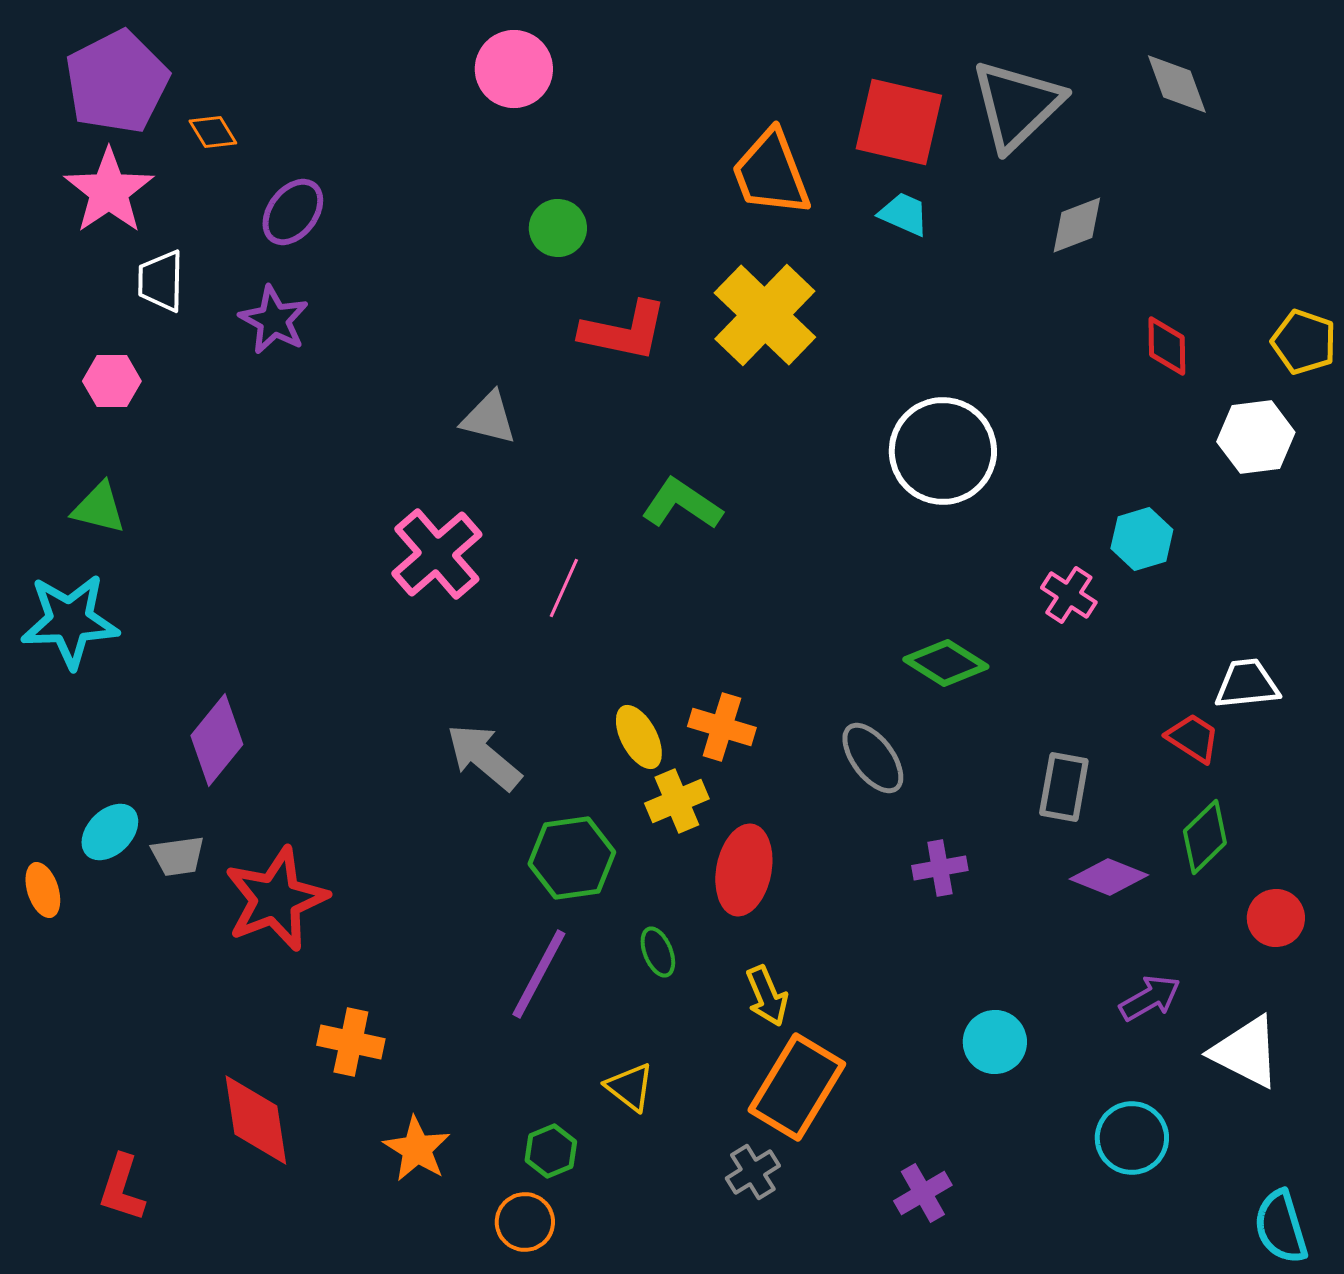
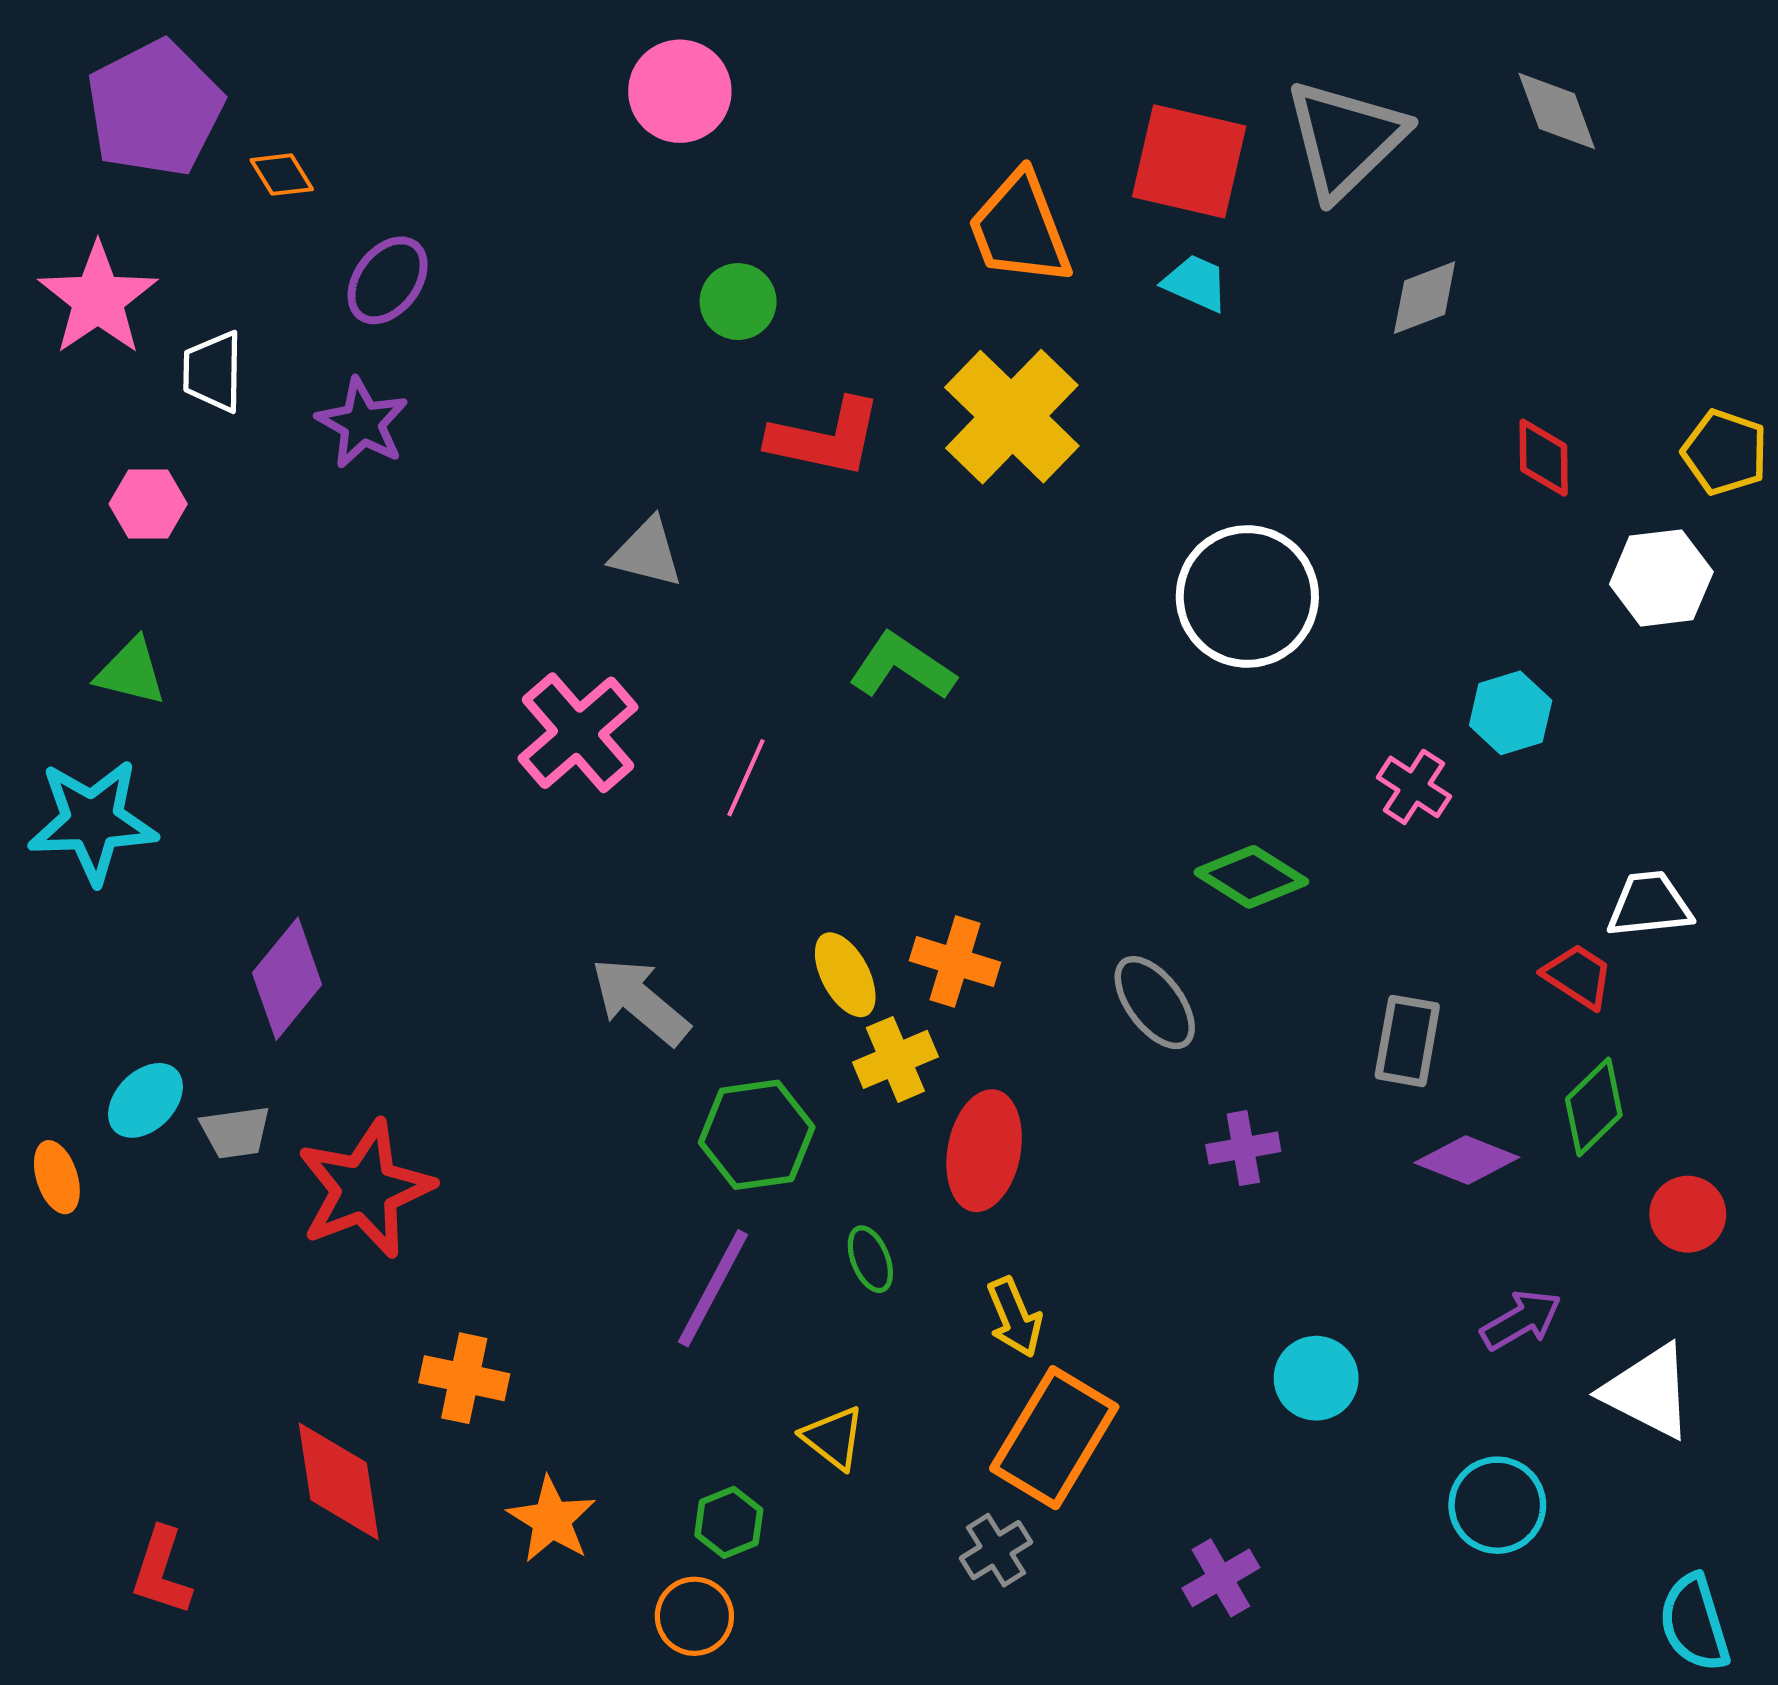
pink star: (109, 191) -> (98, 299), moved

